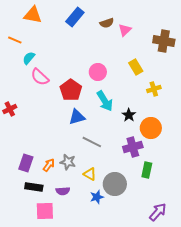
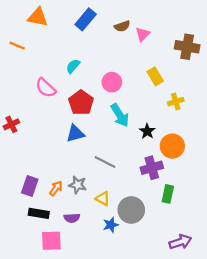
cyan semicircle: (29, 58) -> (73, 66), moved
blue triangle: (77, 117) -> (75, 133), moved
purple arrow: (158, 212) -> (180, 242), turned 30

